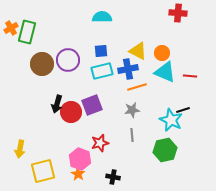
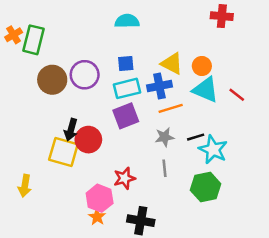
red line: (190, 76) -> (237, 95), turned 32
purple square: (92, 105) -> (126, 116), moved
black line: (183, 110) -> (196, 137), moved
yellow square: (43, 171) -> (63, 152), moved, turned 30
black cross: (113, 177) -> (141, 221), size x1.5

